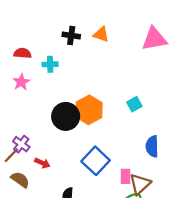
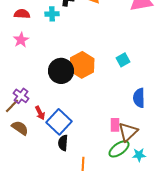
cyan cross: (50, 64) -> (52, 14), moved
blue square: (96, 161) -> (59, 122), moved
red arrow: (42, 163) -> (40, 113), turned 40

